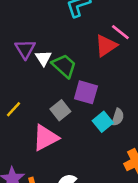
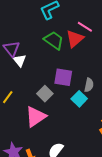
white triangle: (43, 58) -> (20, 61), moved
green trapezoid: (64, 66) -> (54, 40), moved
gray semicircle: (118, 117) -> (89, 85), moved

